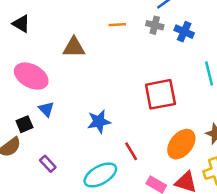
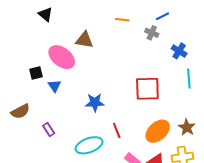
orange line: (117, 25) -> (122, 20), moved
blue cross: (184, 32) -> (179, 51), moved
pink ellipse: (31, 76) -> (62, 57), moved
black square: (24, 124) -> (36, 73), moved

